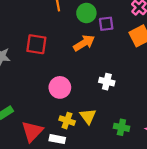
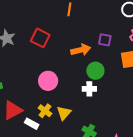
green circle: (86, 13) -> (95, 71), moved
white cross: (107, 82) -> (89, 89), turned -32

